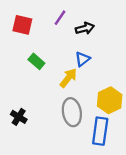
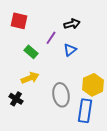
purple line: (60, 18) -> (51, 38), moved
yellow arrow: (68, 78) -> (30, 78), moved, turned 30

